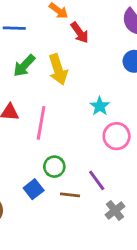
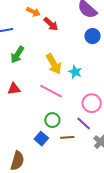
yellow arrow: (58, 70) -> (54, 64), moved
pink line: (41, 123) -> (51, 91), moved, turned -60
pink circle: (117, 136) -> (92, 103), moved

